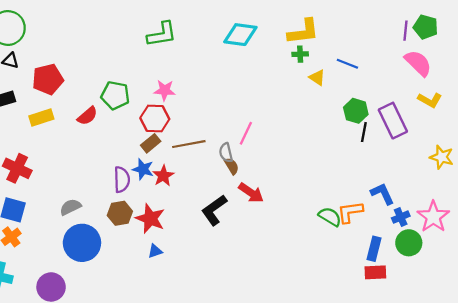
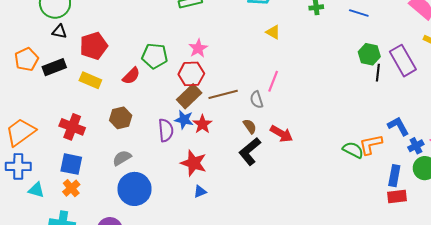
yellow triangle: (317, 78) -> (273, 32), moved
pink star: (165, 90) -> (198, 48), turned -30
yellow rectangle: (41, 117) -> (90, 80), turned 45
brown rectangle: (151, 143) -> (189, 96), size x1.4
brown semicircle: (232, 166) -> (250, 126), moved
brown hexagon: (120, 213) -> (121, 118), moved

